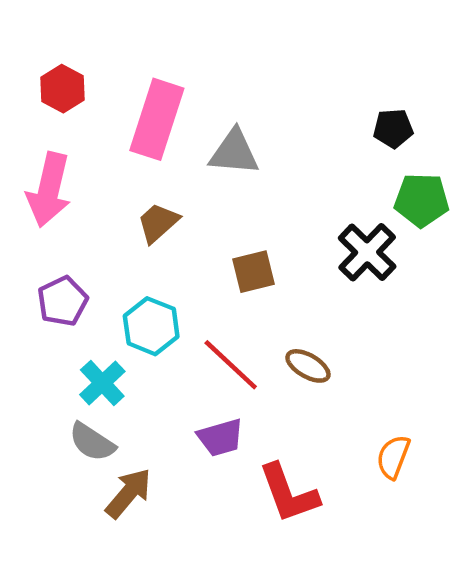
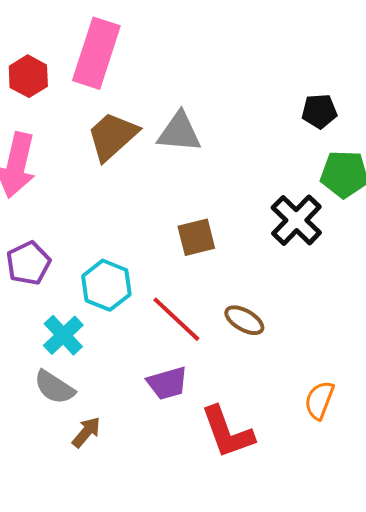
pink rectangle: (157, 119) -> (96, 53), moved
brown trapezoid: (158, 223) -> (112, 136), moved, size x1.4
brown arrow: (128, 493) -> (86, 432), size x0.7

